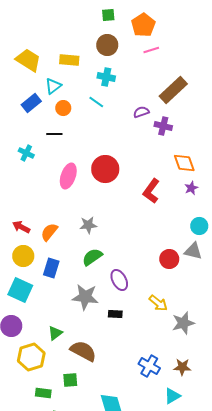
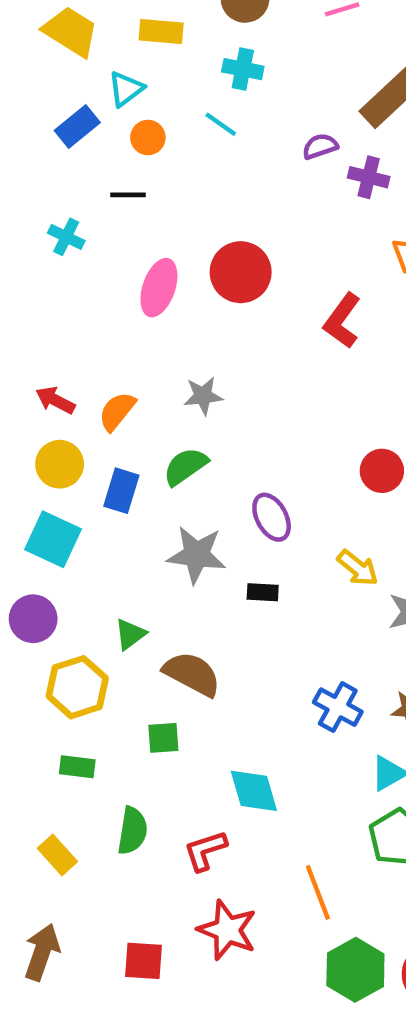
green semicircle: (92, 257) -> (185, 466), moved
green rectangle: (43, 393) -> (77, 767), moved

